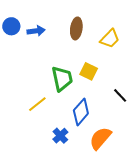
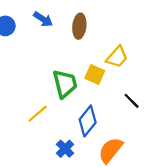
blue arrow: (36, 31) -> (43, 19), moved, turned 42
yellow trapezoid: (110, 39) -> (117, 57), moved

